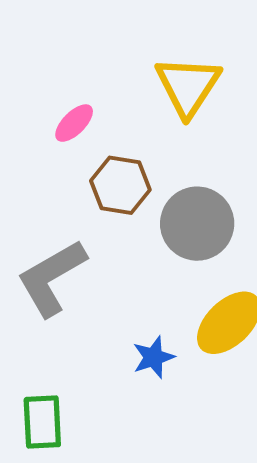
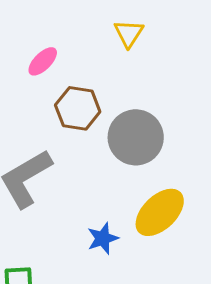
yellow triangle: (188, 86) -> (129, 33), size x0.6

